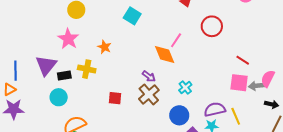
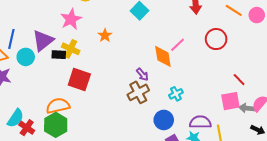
yellow cross: (87, 69) -> (71, 49), moved
pink square: (239, 83) -> (230, 101), turned -30
cyan circle: (59, 97) -> (26, 57), moved
red square: (115, 98) -> (79, 80), moved, size x1.6

